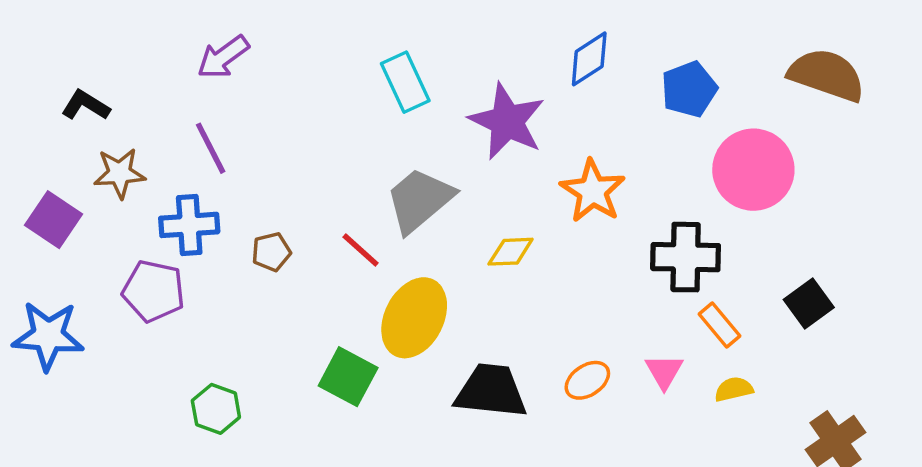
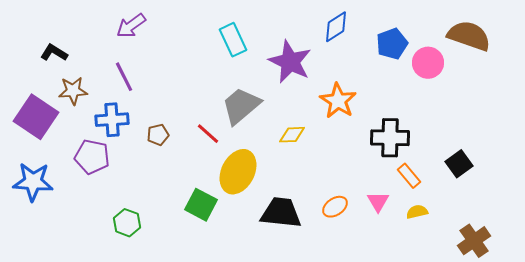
pink circle: (753, 170) -> (428, 63), moved, size x0.7
purple square: (53, 220) -> (36, 117), size x1.4

